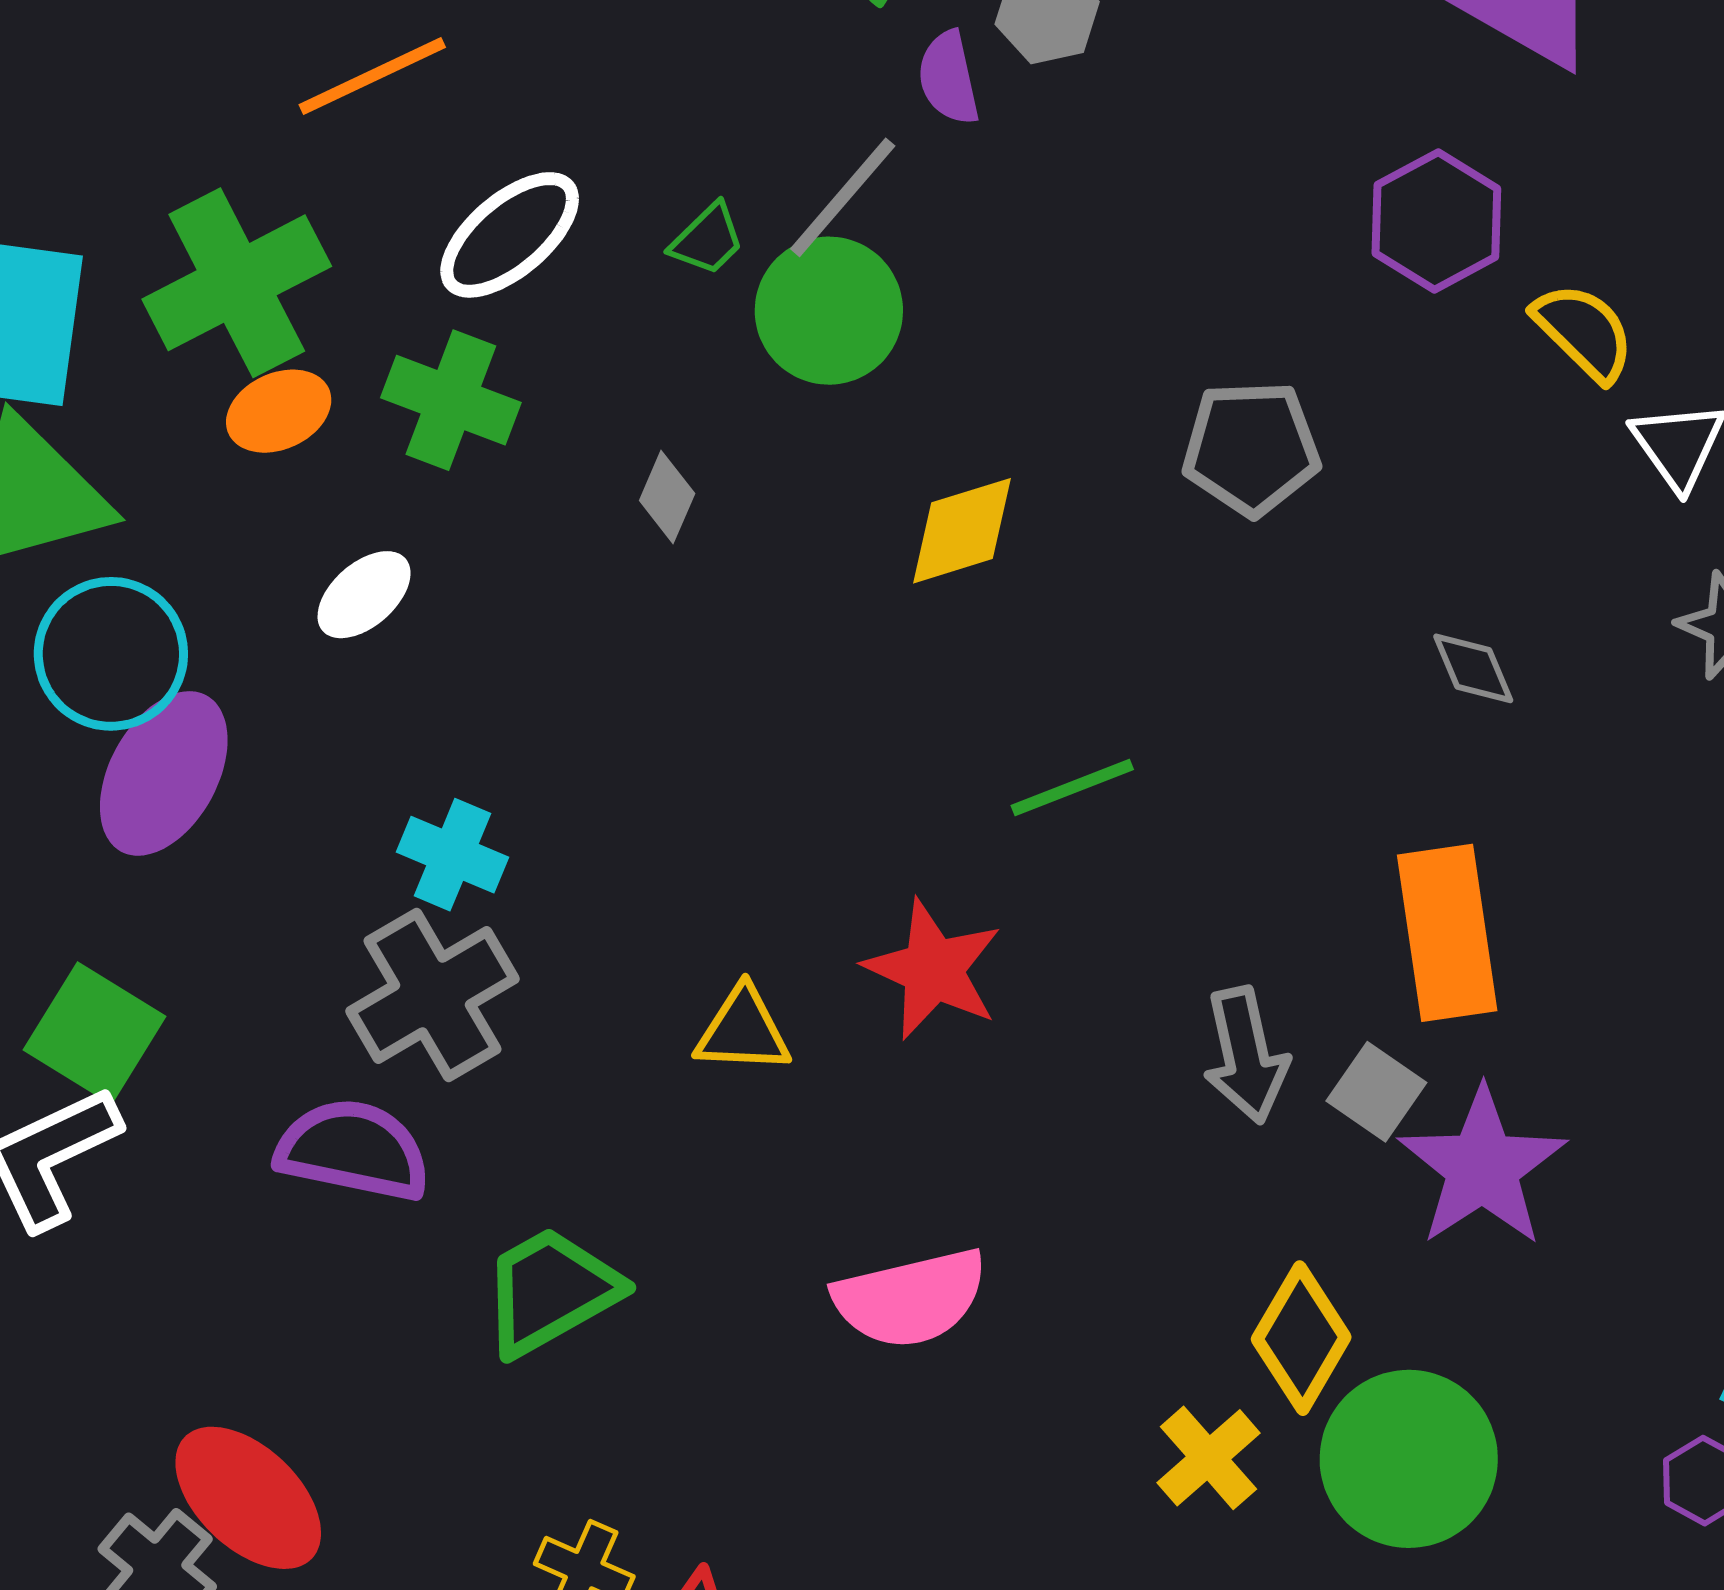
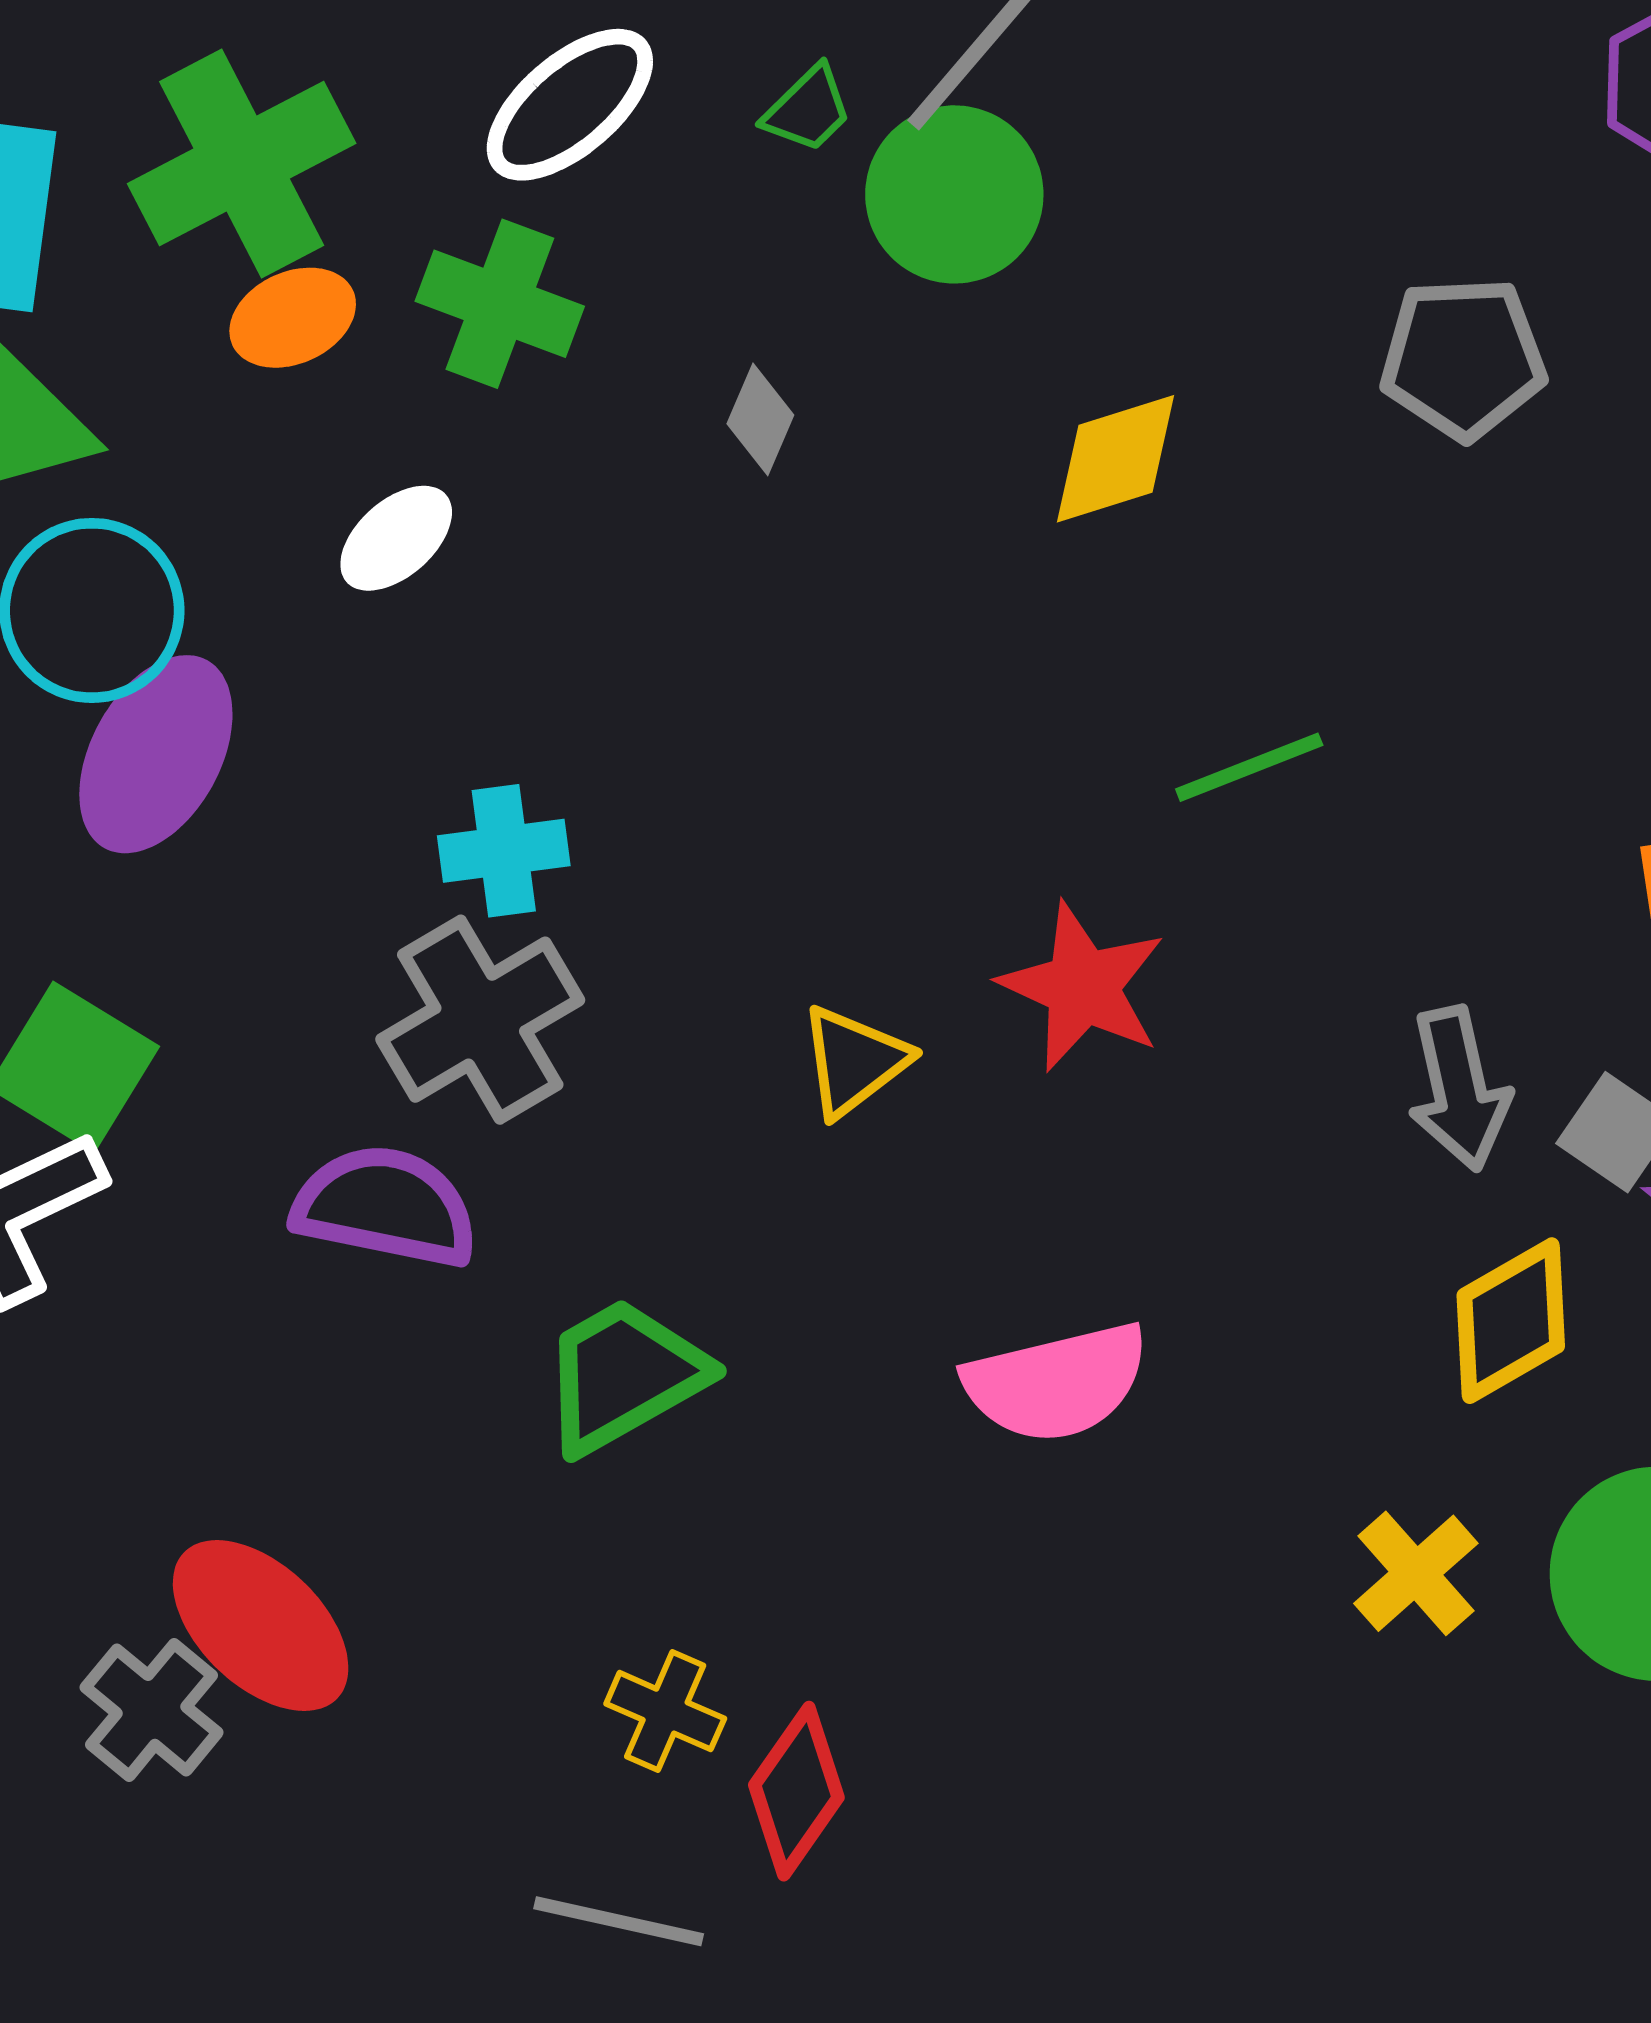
cyan cross: (452, 855) -> (504, 851), turned -30
yellow triangle: (743, 1031) -> (854, 1061), turned -40
yellow diamond: (1301, 1338) -> (1511, 1321), moved, turned 30

